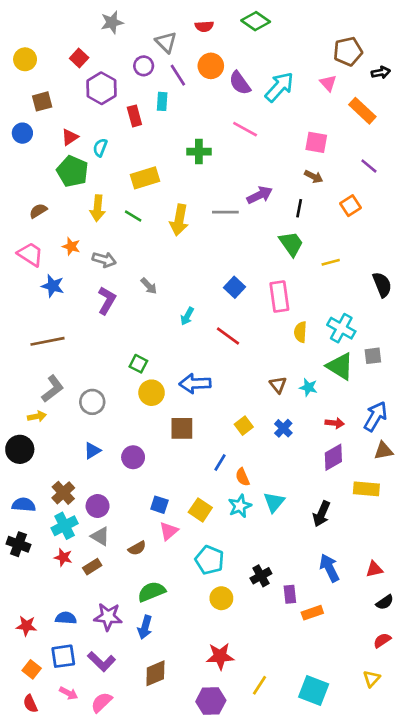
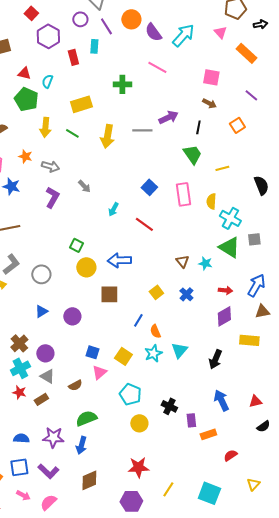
red triangle: (70, 137) -> (24, 73), turned 48
yellow semicircle: (300, 332) -> (211, 201), moved
black cross: (261, 576) -> (169, 406), turned -35
red semicircle: (382, 640) -> (230, 455), moved

